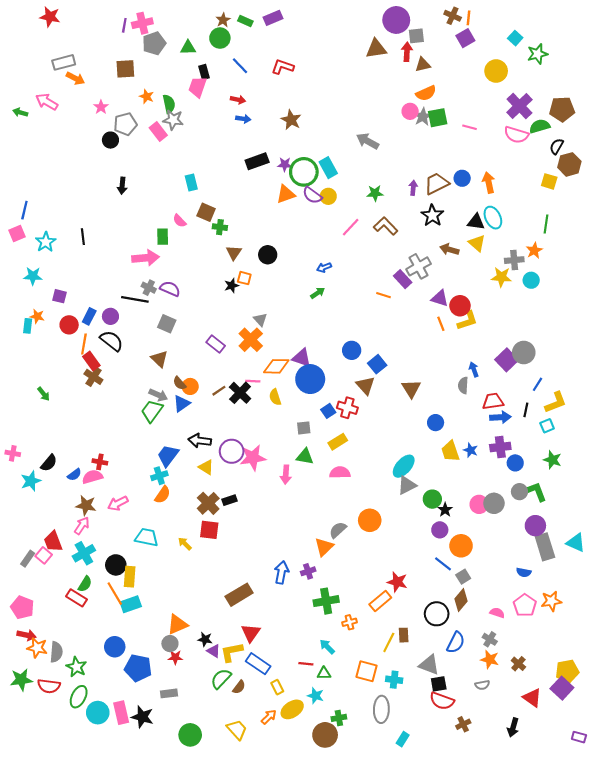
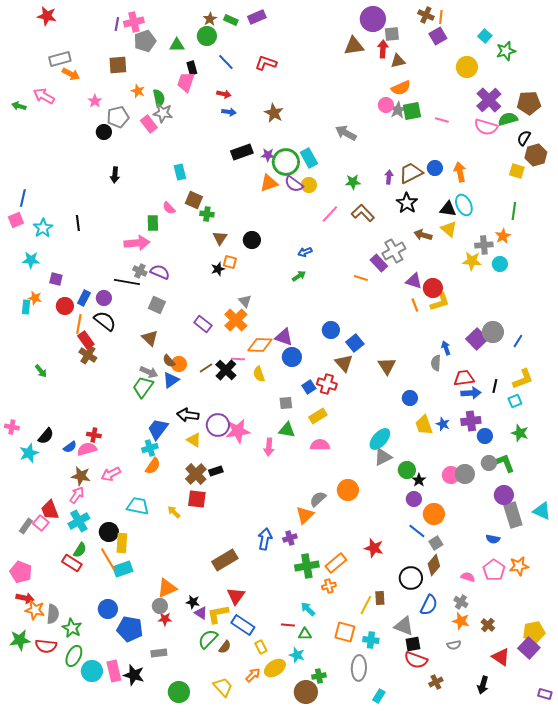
blue circle: (310, 379) -> (292, 357), size x0.7
blue line: (538, 384) -> (518, 341), moved
orange rectangle: (380, 601) -> (336, 563), moved

